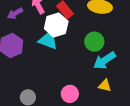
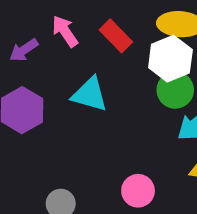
white hexagon: (56, 25) -> (170, 59), moved

